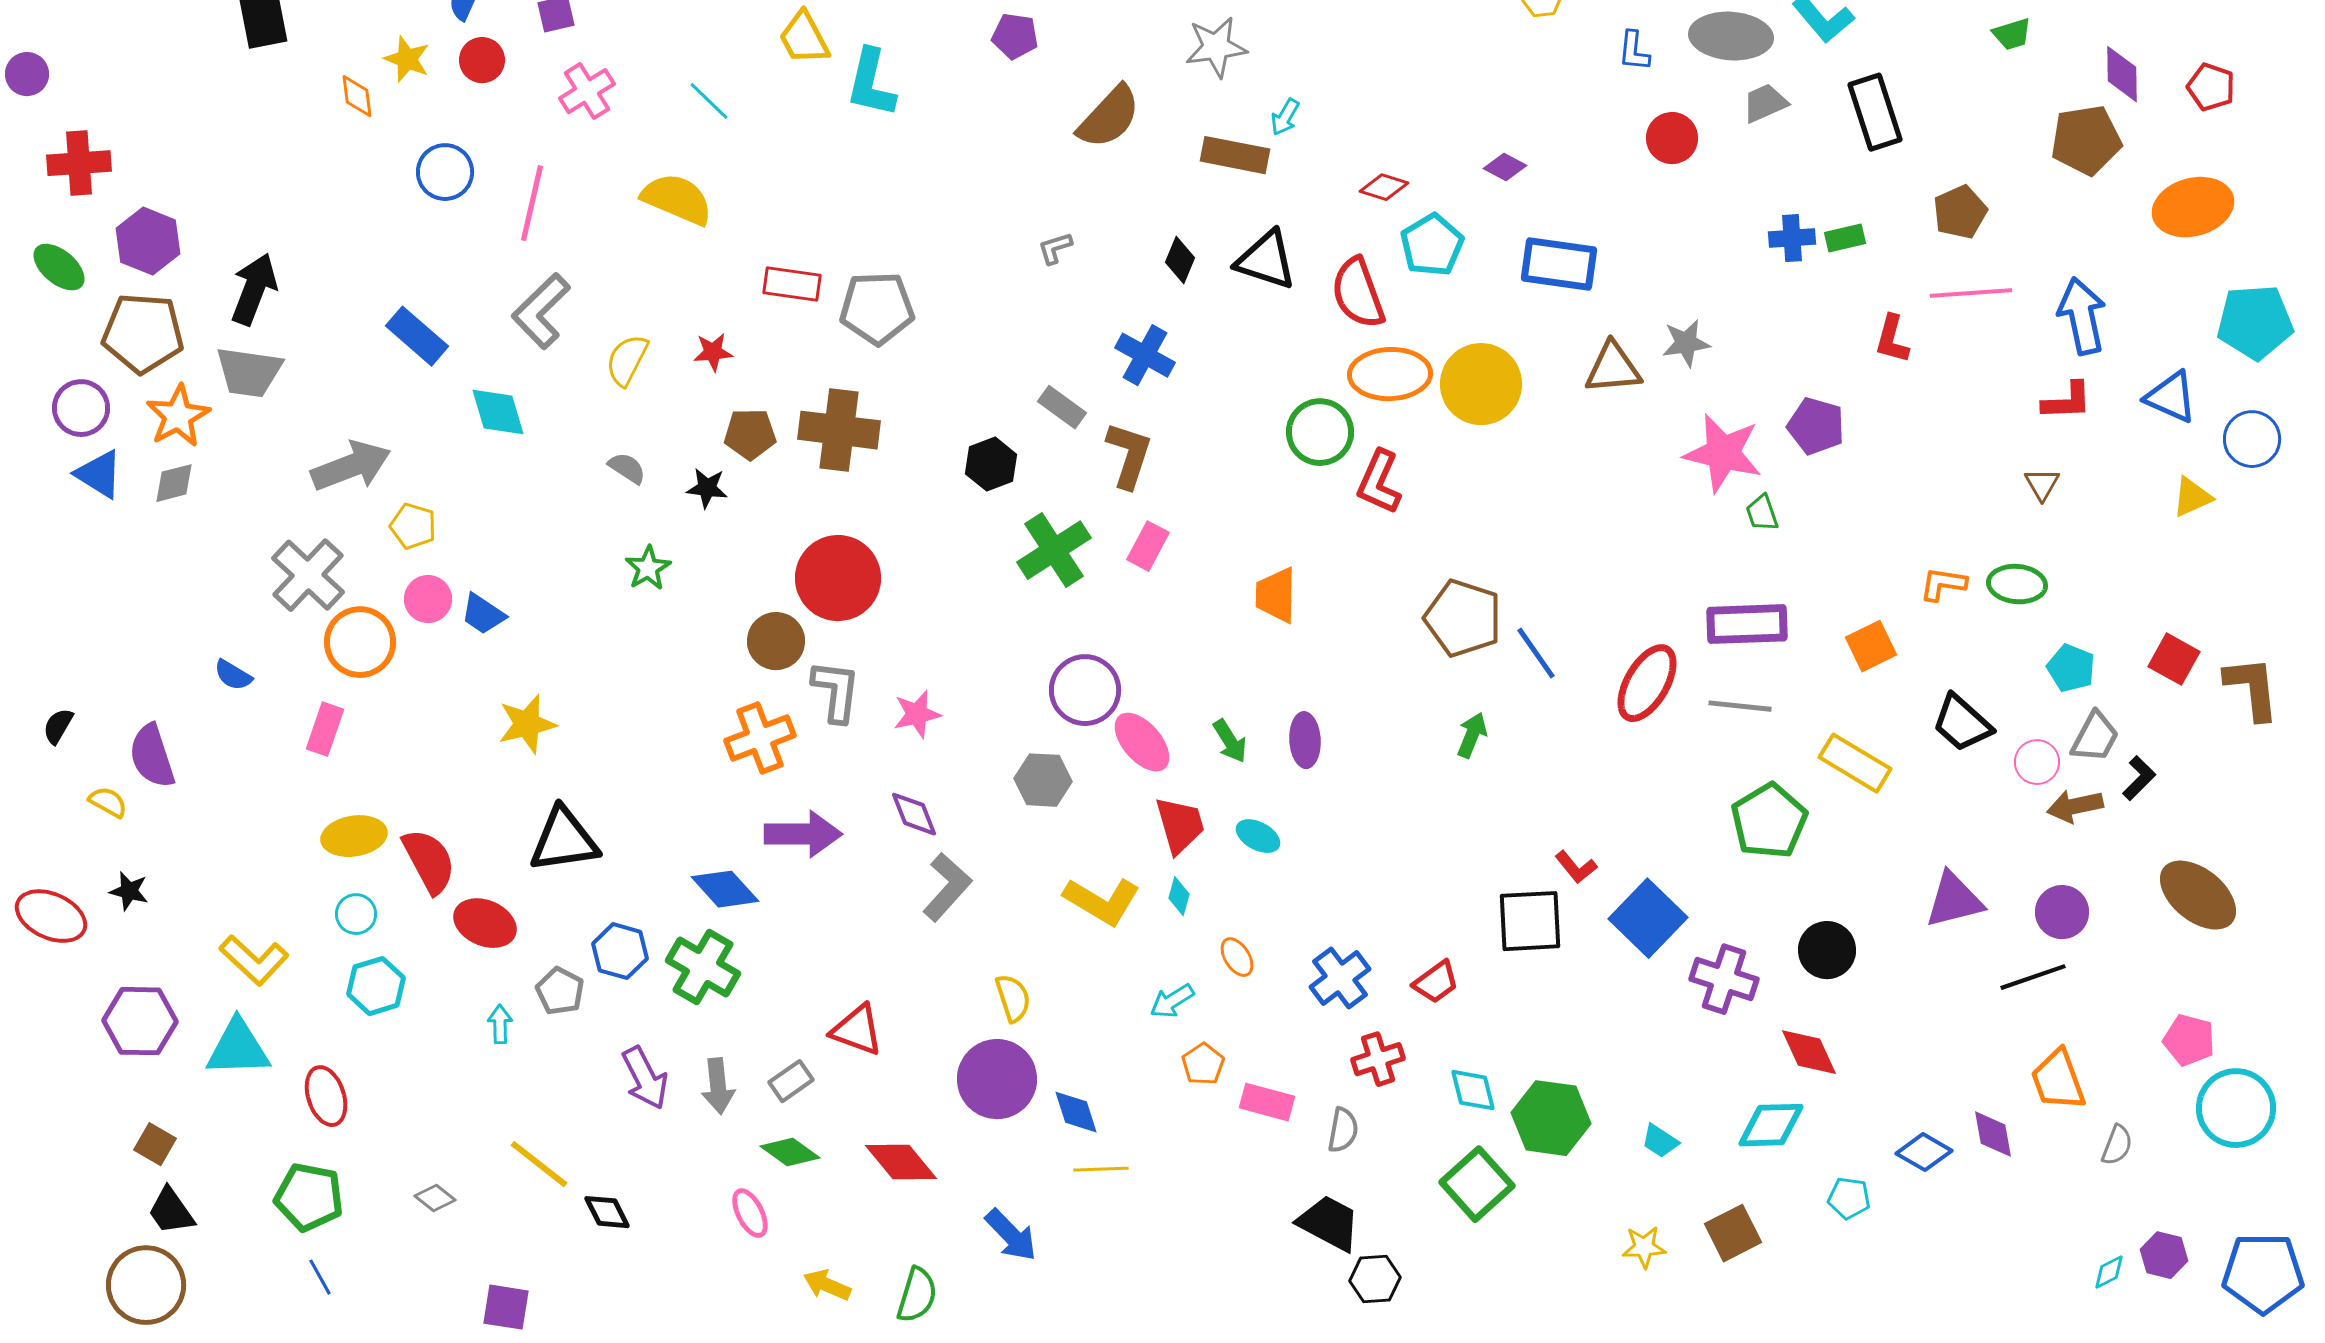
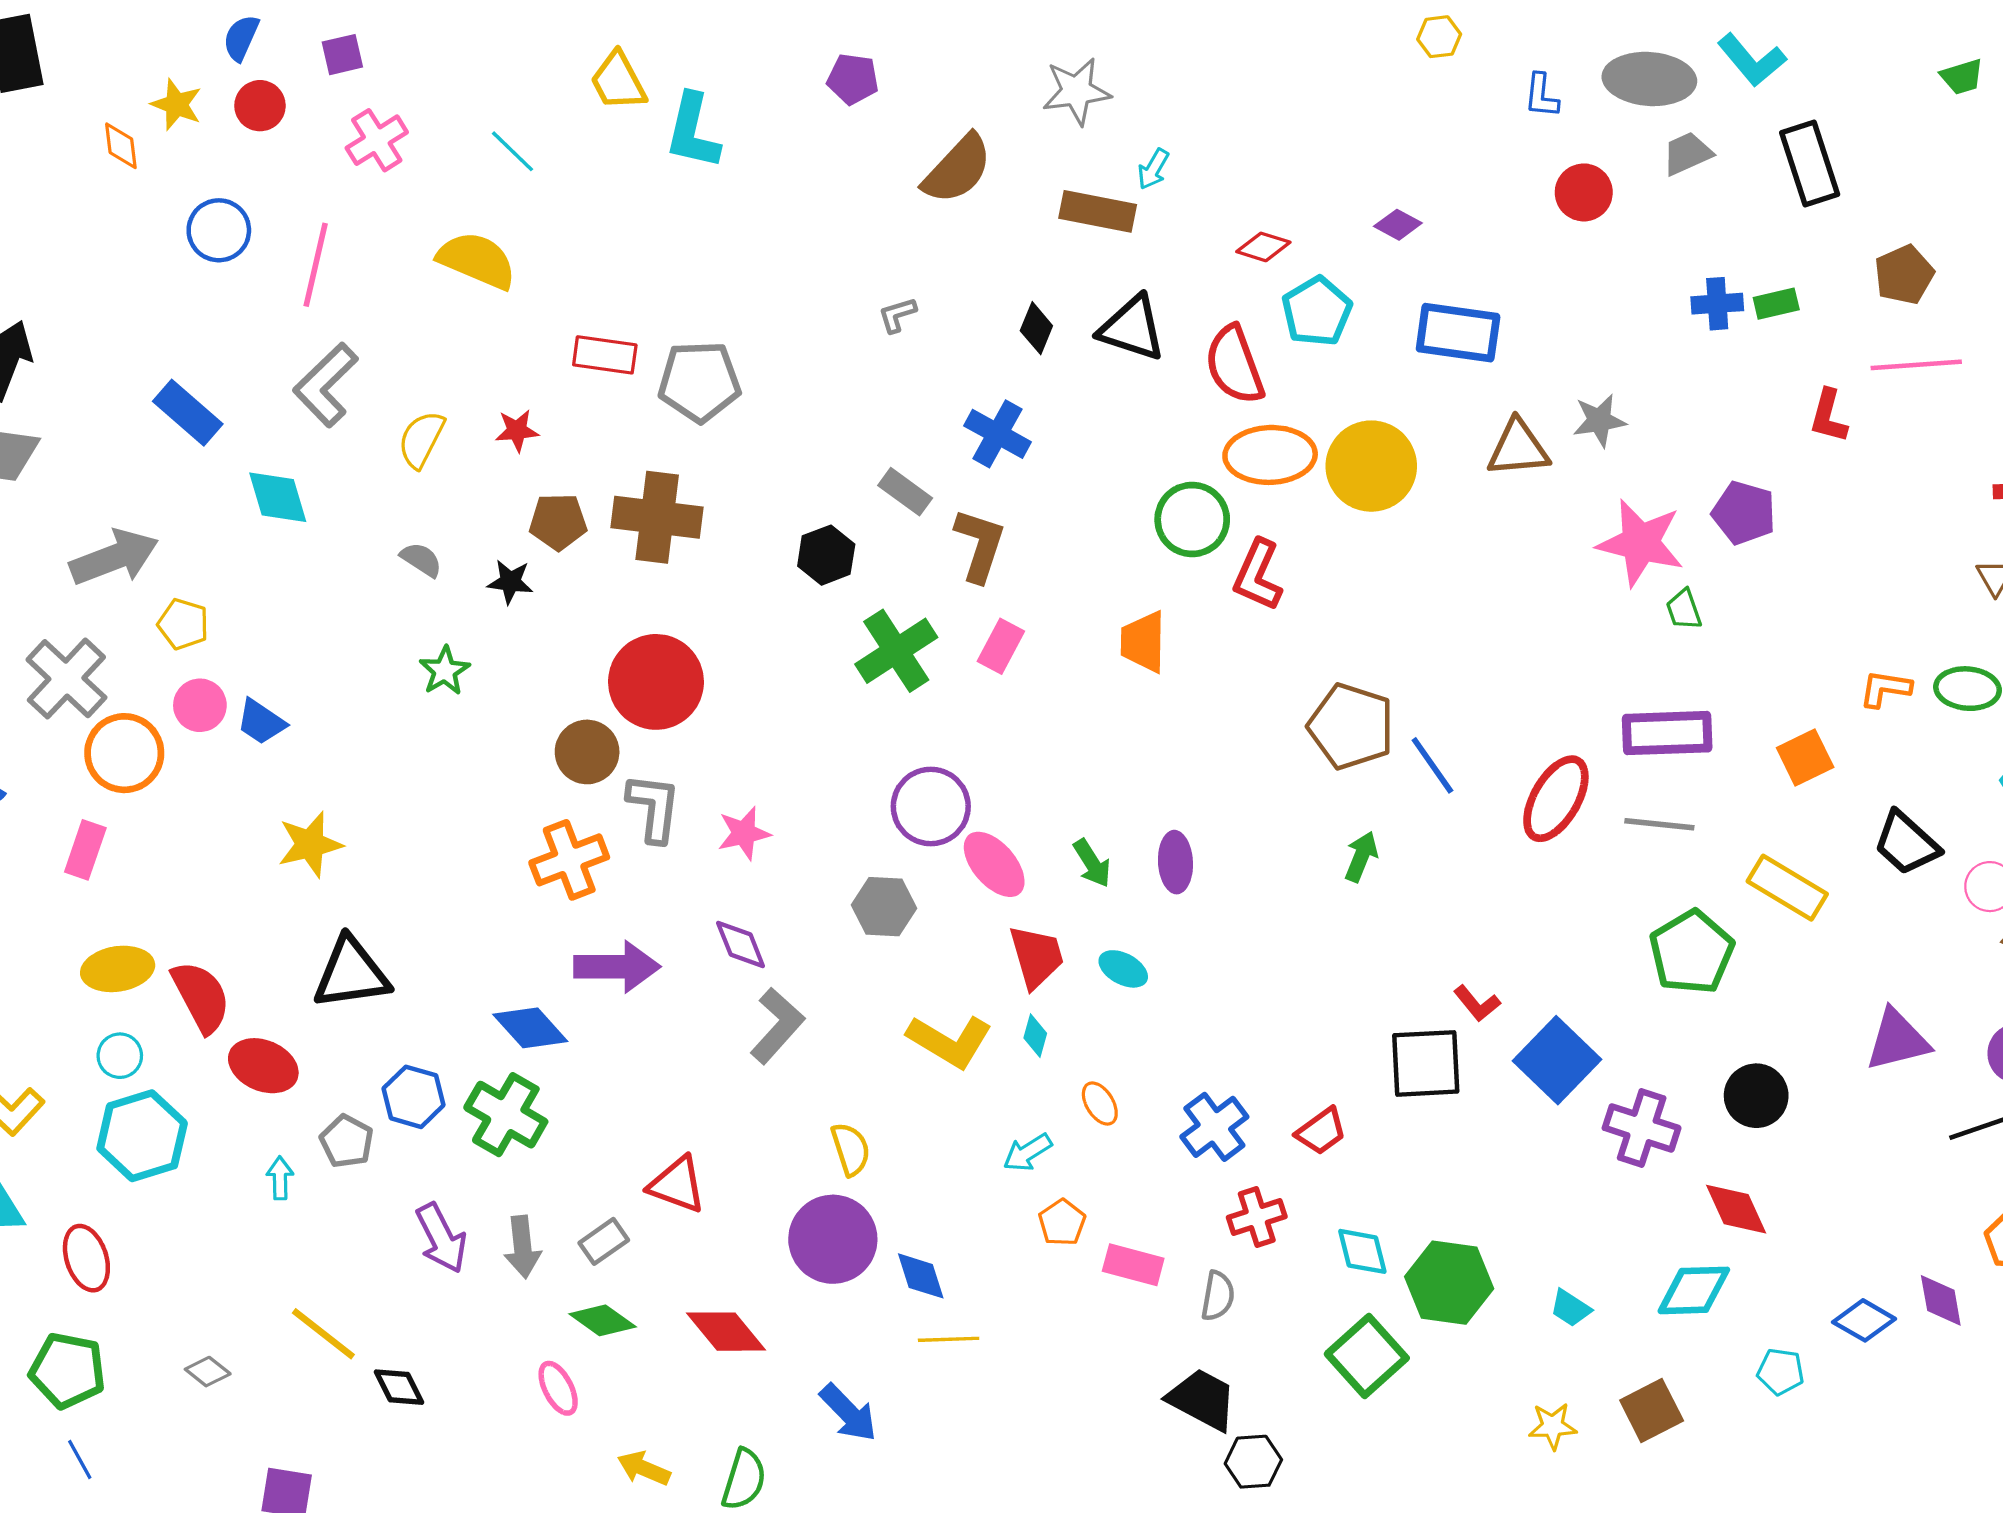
orange trapezoid: (1276, 595) -> (1143, 642), moved
cyan hexagon: (376, 986) -> (142, 1136), size x1.4

